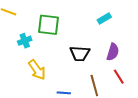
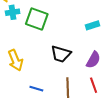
cyan cross: (25, 41) -> (13, 12), moved

